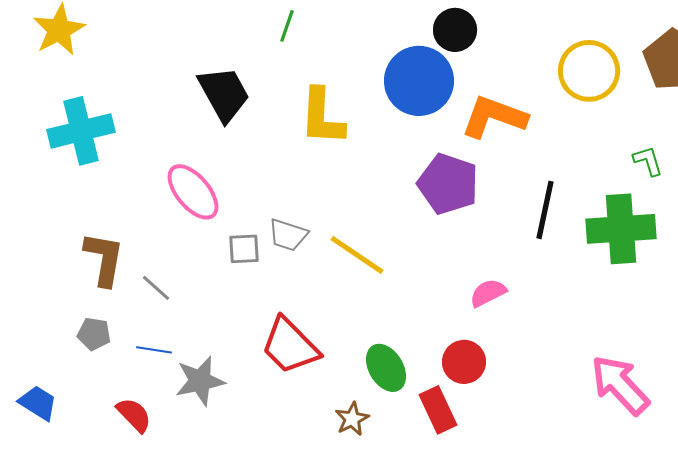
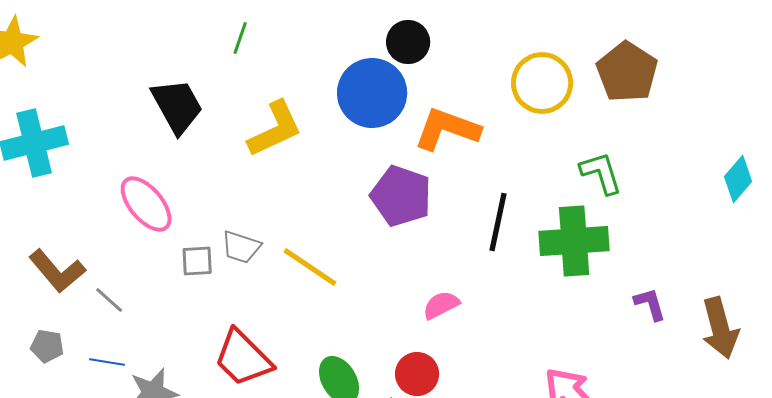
yellow L-shape: (322, 117) -> (275, 129), turned -118
green L-shape: (648, 161) -> (601, 173), size x1.4
brown L-shape: (104, 259) -> (57, 271), turned 130

